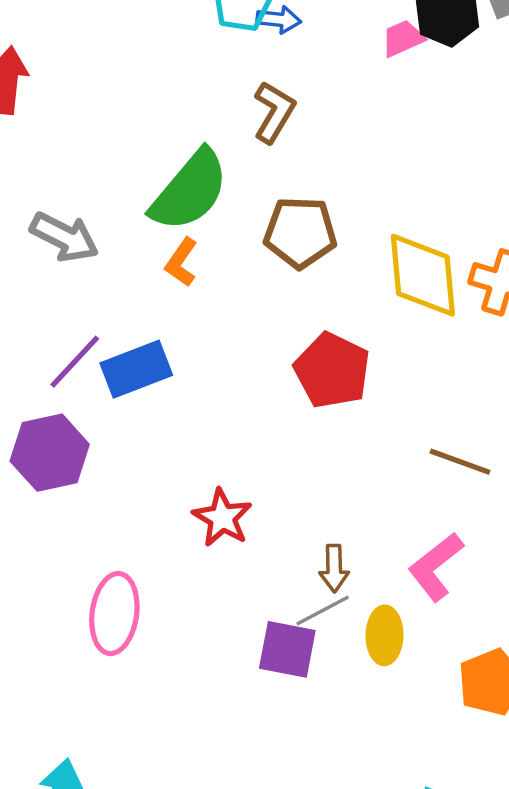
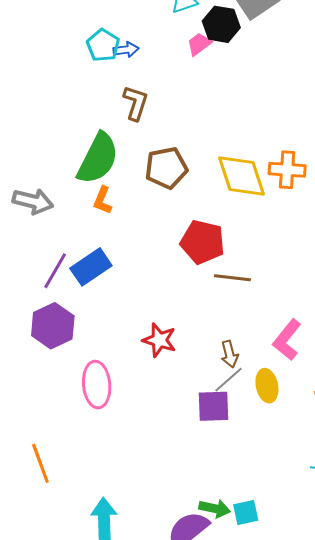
brown line: (460, 462) -> (232, 278), moved
pink ellipse: (114, 613) -> (97, 385), moved

